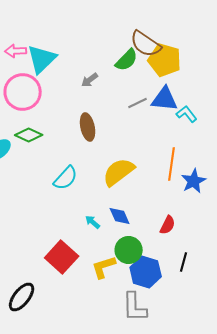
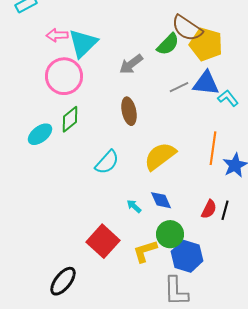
gray arrow: (90, 80) -> (131, 64), size x1.4
green diamond: (29, 135) -> (70, 119), turned -64
black line: (184, 262) -> (225, 210), moved

